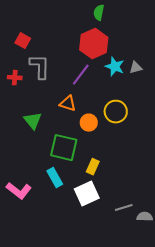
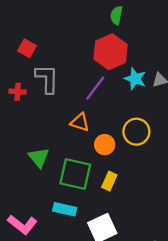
green triangle: (33, 121) -> (39, 158), moved
yellow rectangle: (93, 167) -> (109, 181), moved
cyan rectangle: (55, 178) -> (65, 209), turned -48

